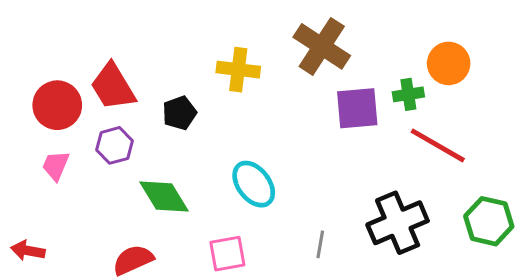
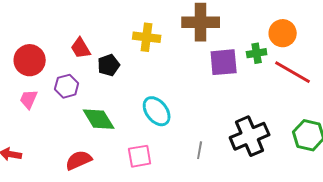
brown cross: (322, 46) -> (201, 22), turned -33
red trapezoid: (113, 87) -> (81, 48), moved, size x0.7
red line: (438, 145) -> (293, 72), moved

